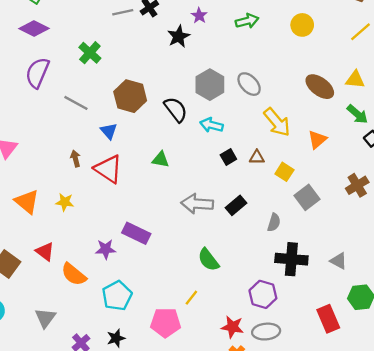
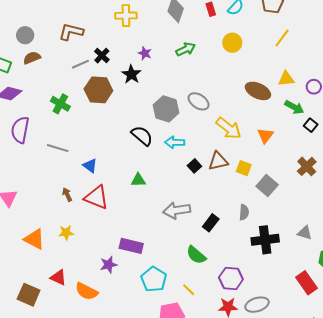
brown hexagon: (130, 96) -> (98, 90), moved
brown triangle: (257, 157) -> (218, 161), size x1.5
black rectangle: (236, 205) -> (211, 223), moved
purple hexagon: (263, 294) -> (231, 278), moved
cyan pentagon: (117, 296) -> (154, 279), moved
yellow line: (191, 298) -> (189, 290), turned -72

